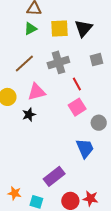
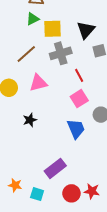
yellow square: (59, 28) -> (53, 29), moved
black triangle: (83, 28) -> (86, 30), moved
black star: (29, 115) -> (30, 120), moved
blue trapezoid: (85, 148) -> (76, 129), moved

